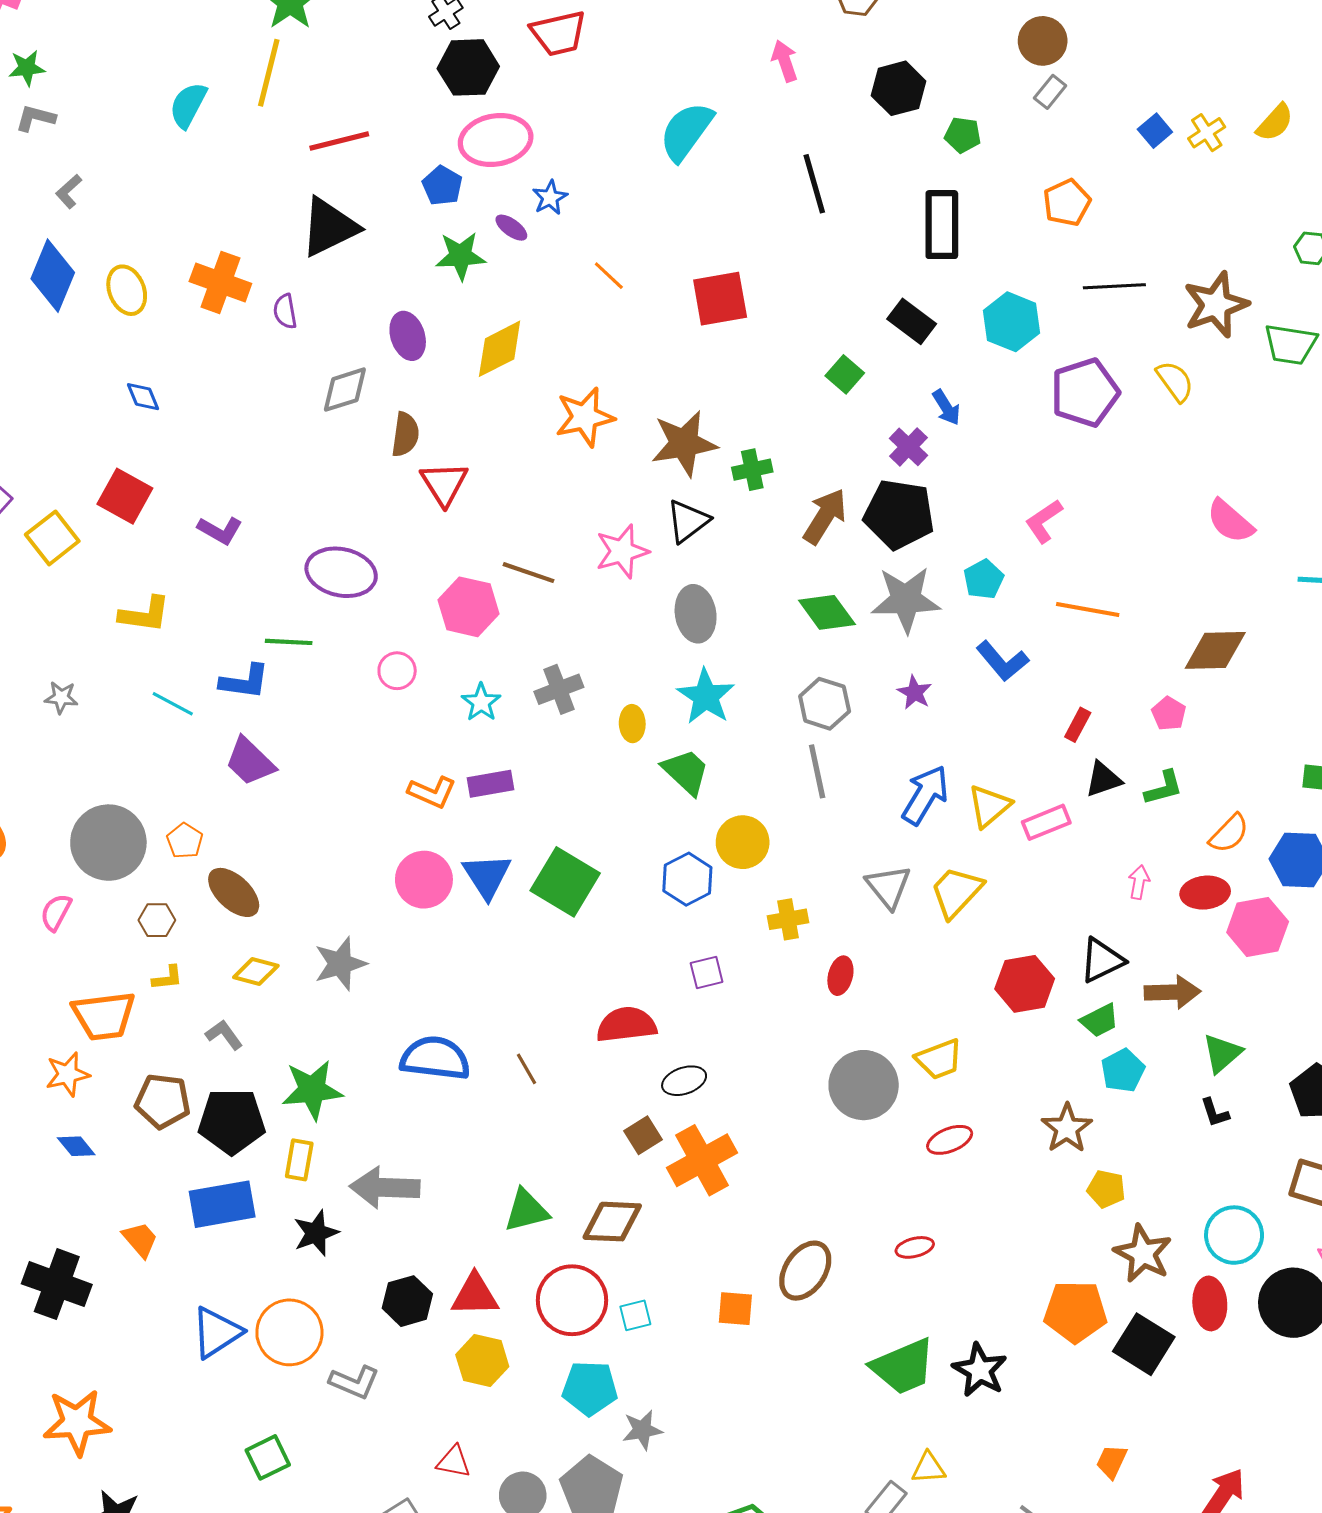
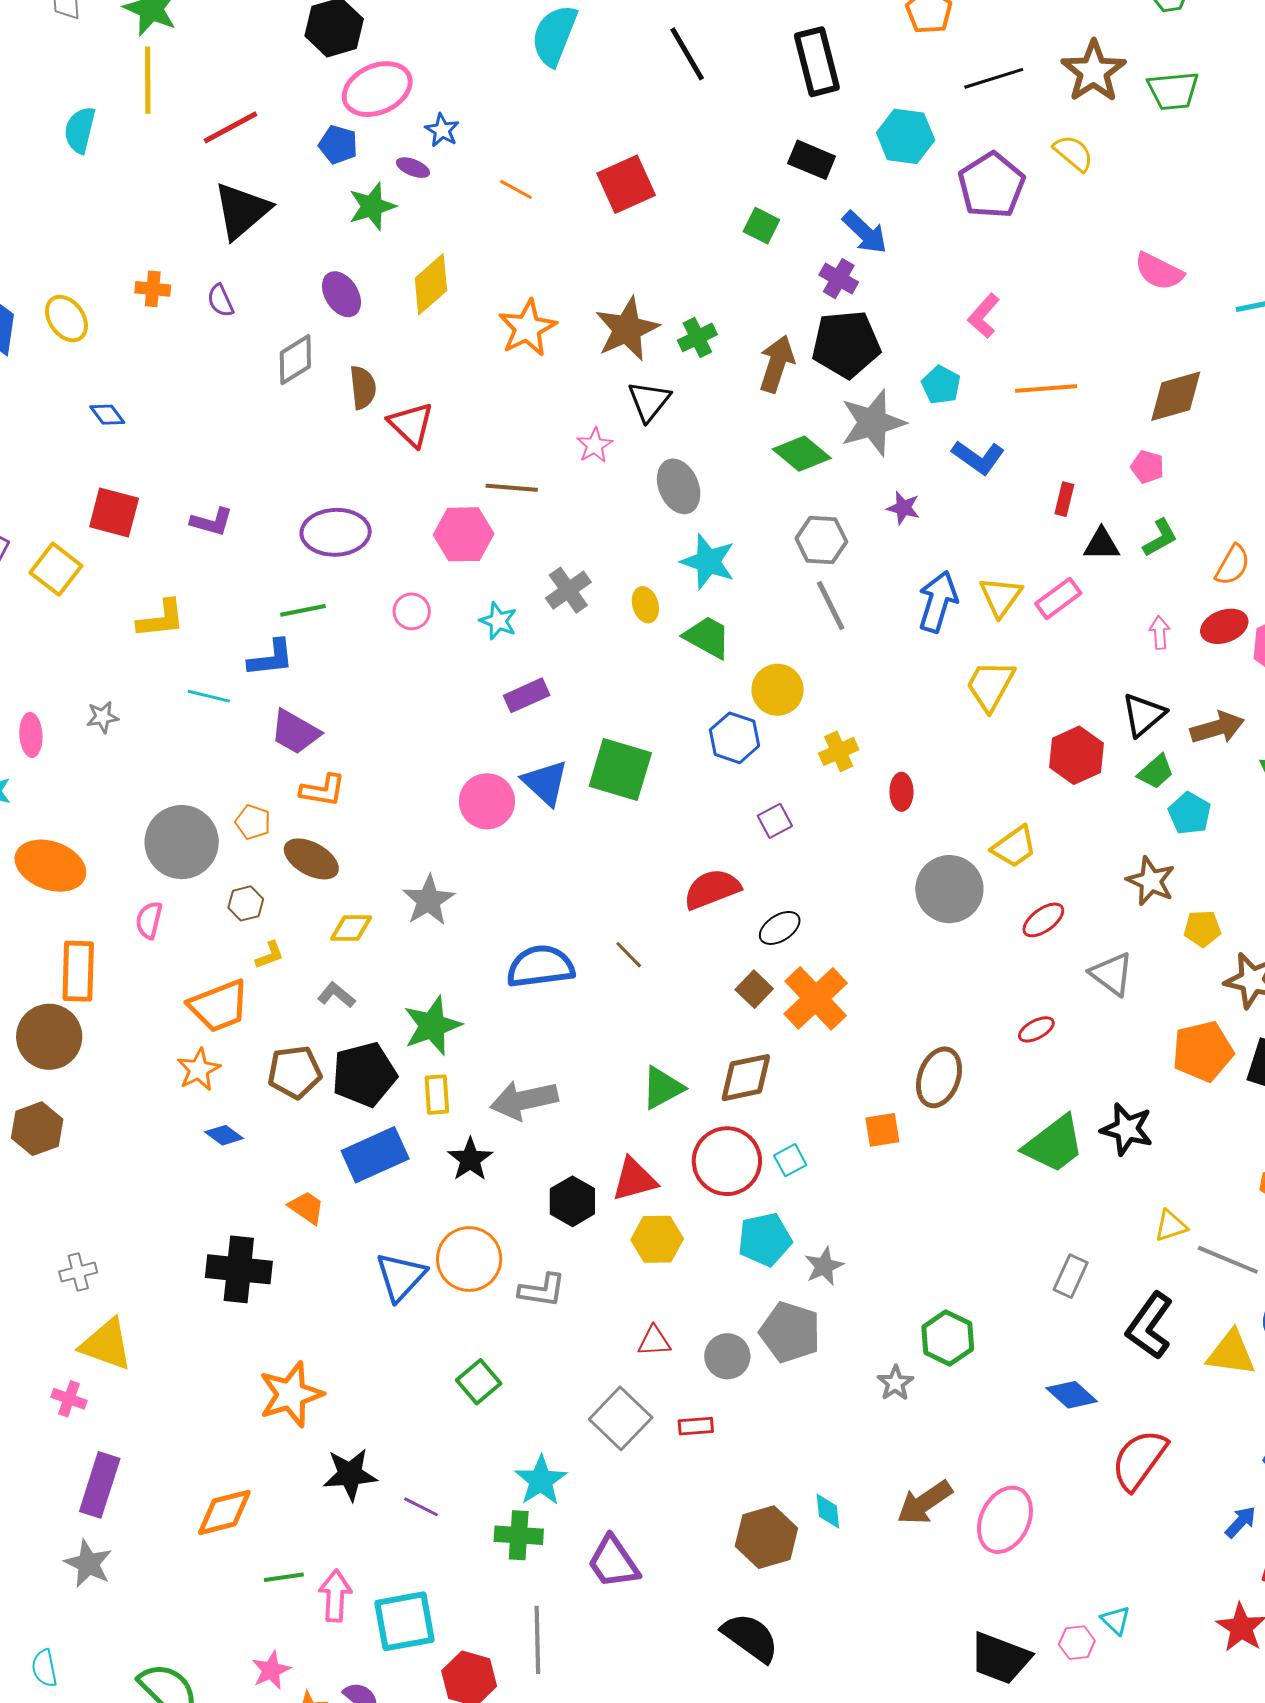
orange cross: (220, 283) -> (153, 289), size x0.6
blue arrow: (946, 407) -> (865, 232), size x1.4
pink star: (622, 551) -> (595, 445), size x0.7
black triangle: (1103, 779) -> (1102, 544), turned 33
orange L-shape: (432, 792) -> (323, 790), moved
gray triangle: (888, 887) -> (1112, 974), moved
yellow triangle: (928, 1468) -> (1171, 1226), moved

